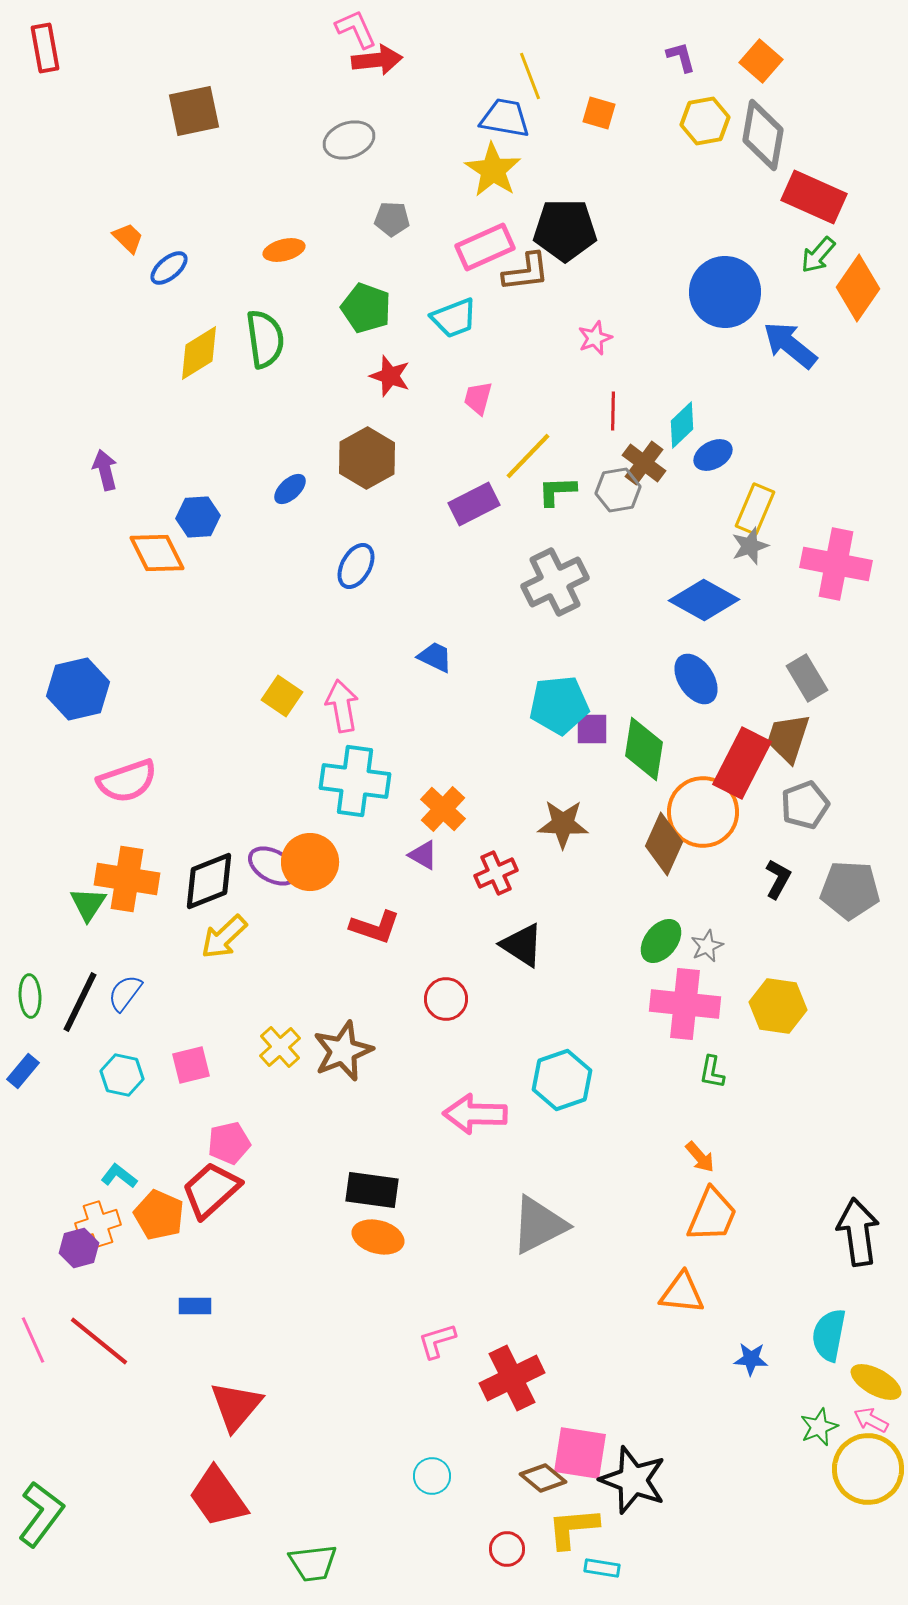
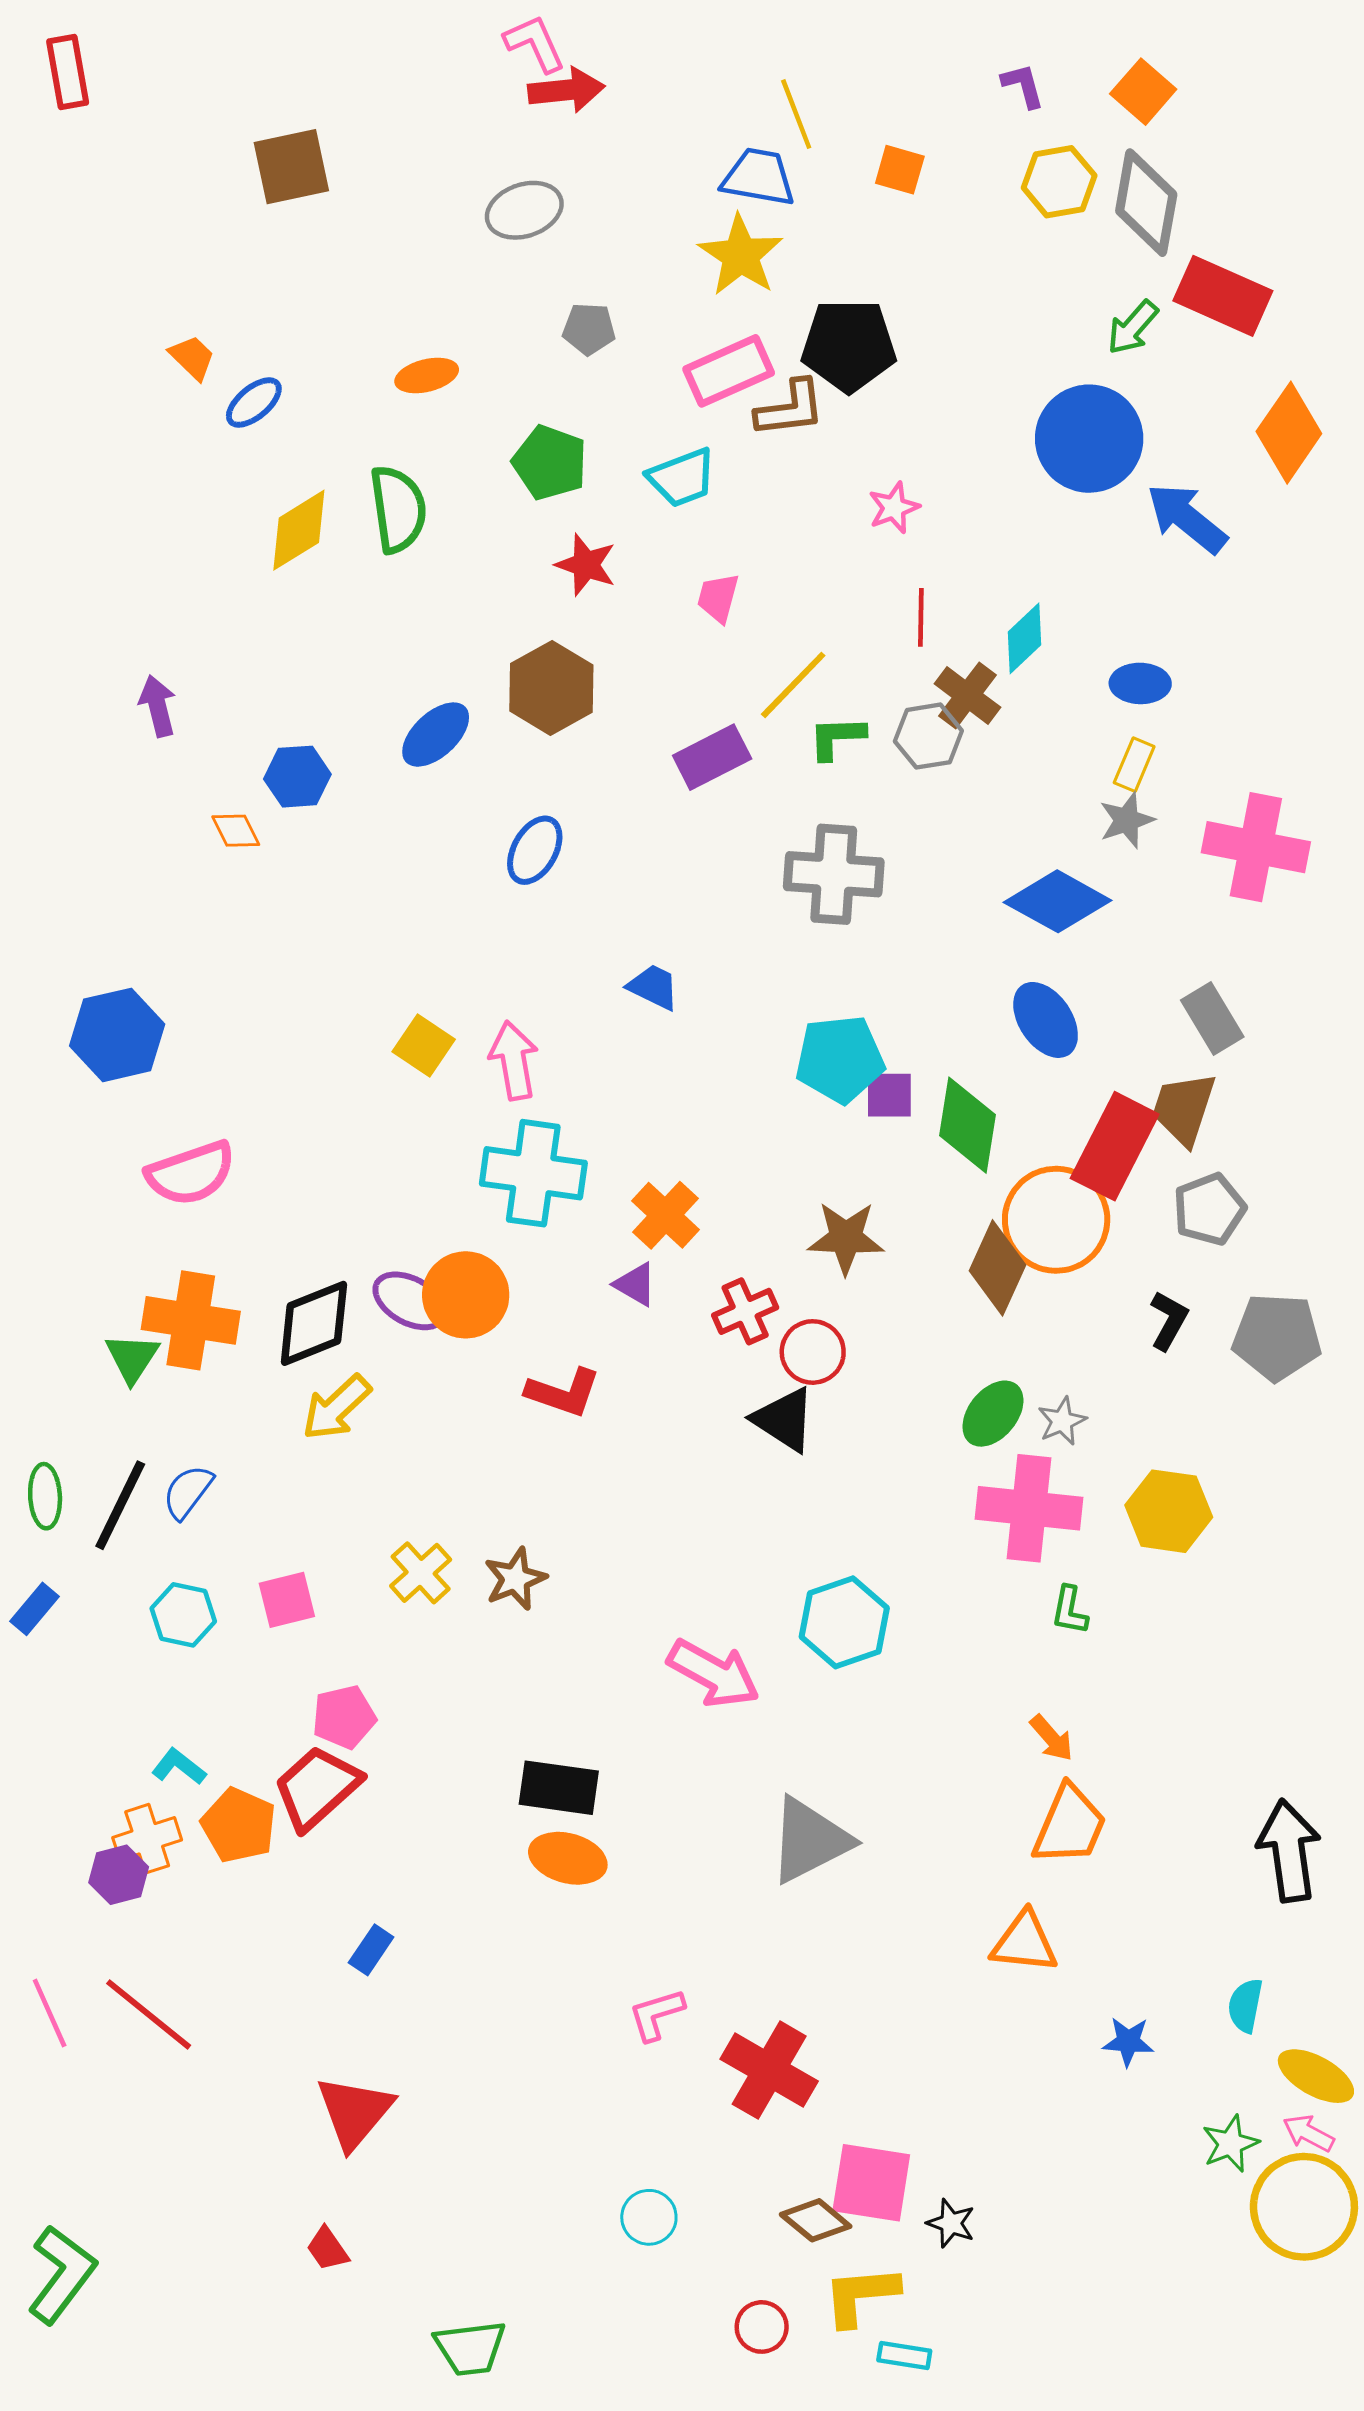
green arrow: (818, 255) -> (1133, 327), moved
blue ellipse: (713, 455) -> (1140, 683), moved, turned 30
blue ellipse: (290, 489) -> (436, 735), size x1.4
yellow rectangle: (755, 509) -> (1134, 765), size x0.7
orange diamond: (157, 553) -> (236, 831), size x0.6
gray cross: (555, 582) -> (834, 874), turned 30
red circle: (446, 999) -> (813, 1352), moved
brown star: (343, 1051) -> (515, 1579), size x0.7
pink arrow: (475, 1114) -> (714, 1673), turned -152
blue rectangle: (195, 1306) -> (371, 1950), moved, turned -56
cyan semicircle: (829, 1335) -> (1245, 2005), size x0.7
red cross: (512, 1378) -> (769, 2070), turned -34
black star: (633, 1480) -> (951, 2223), size x0.5
red trapezoid: (218, 1497) -> (327, 2249), size x0.5

